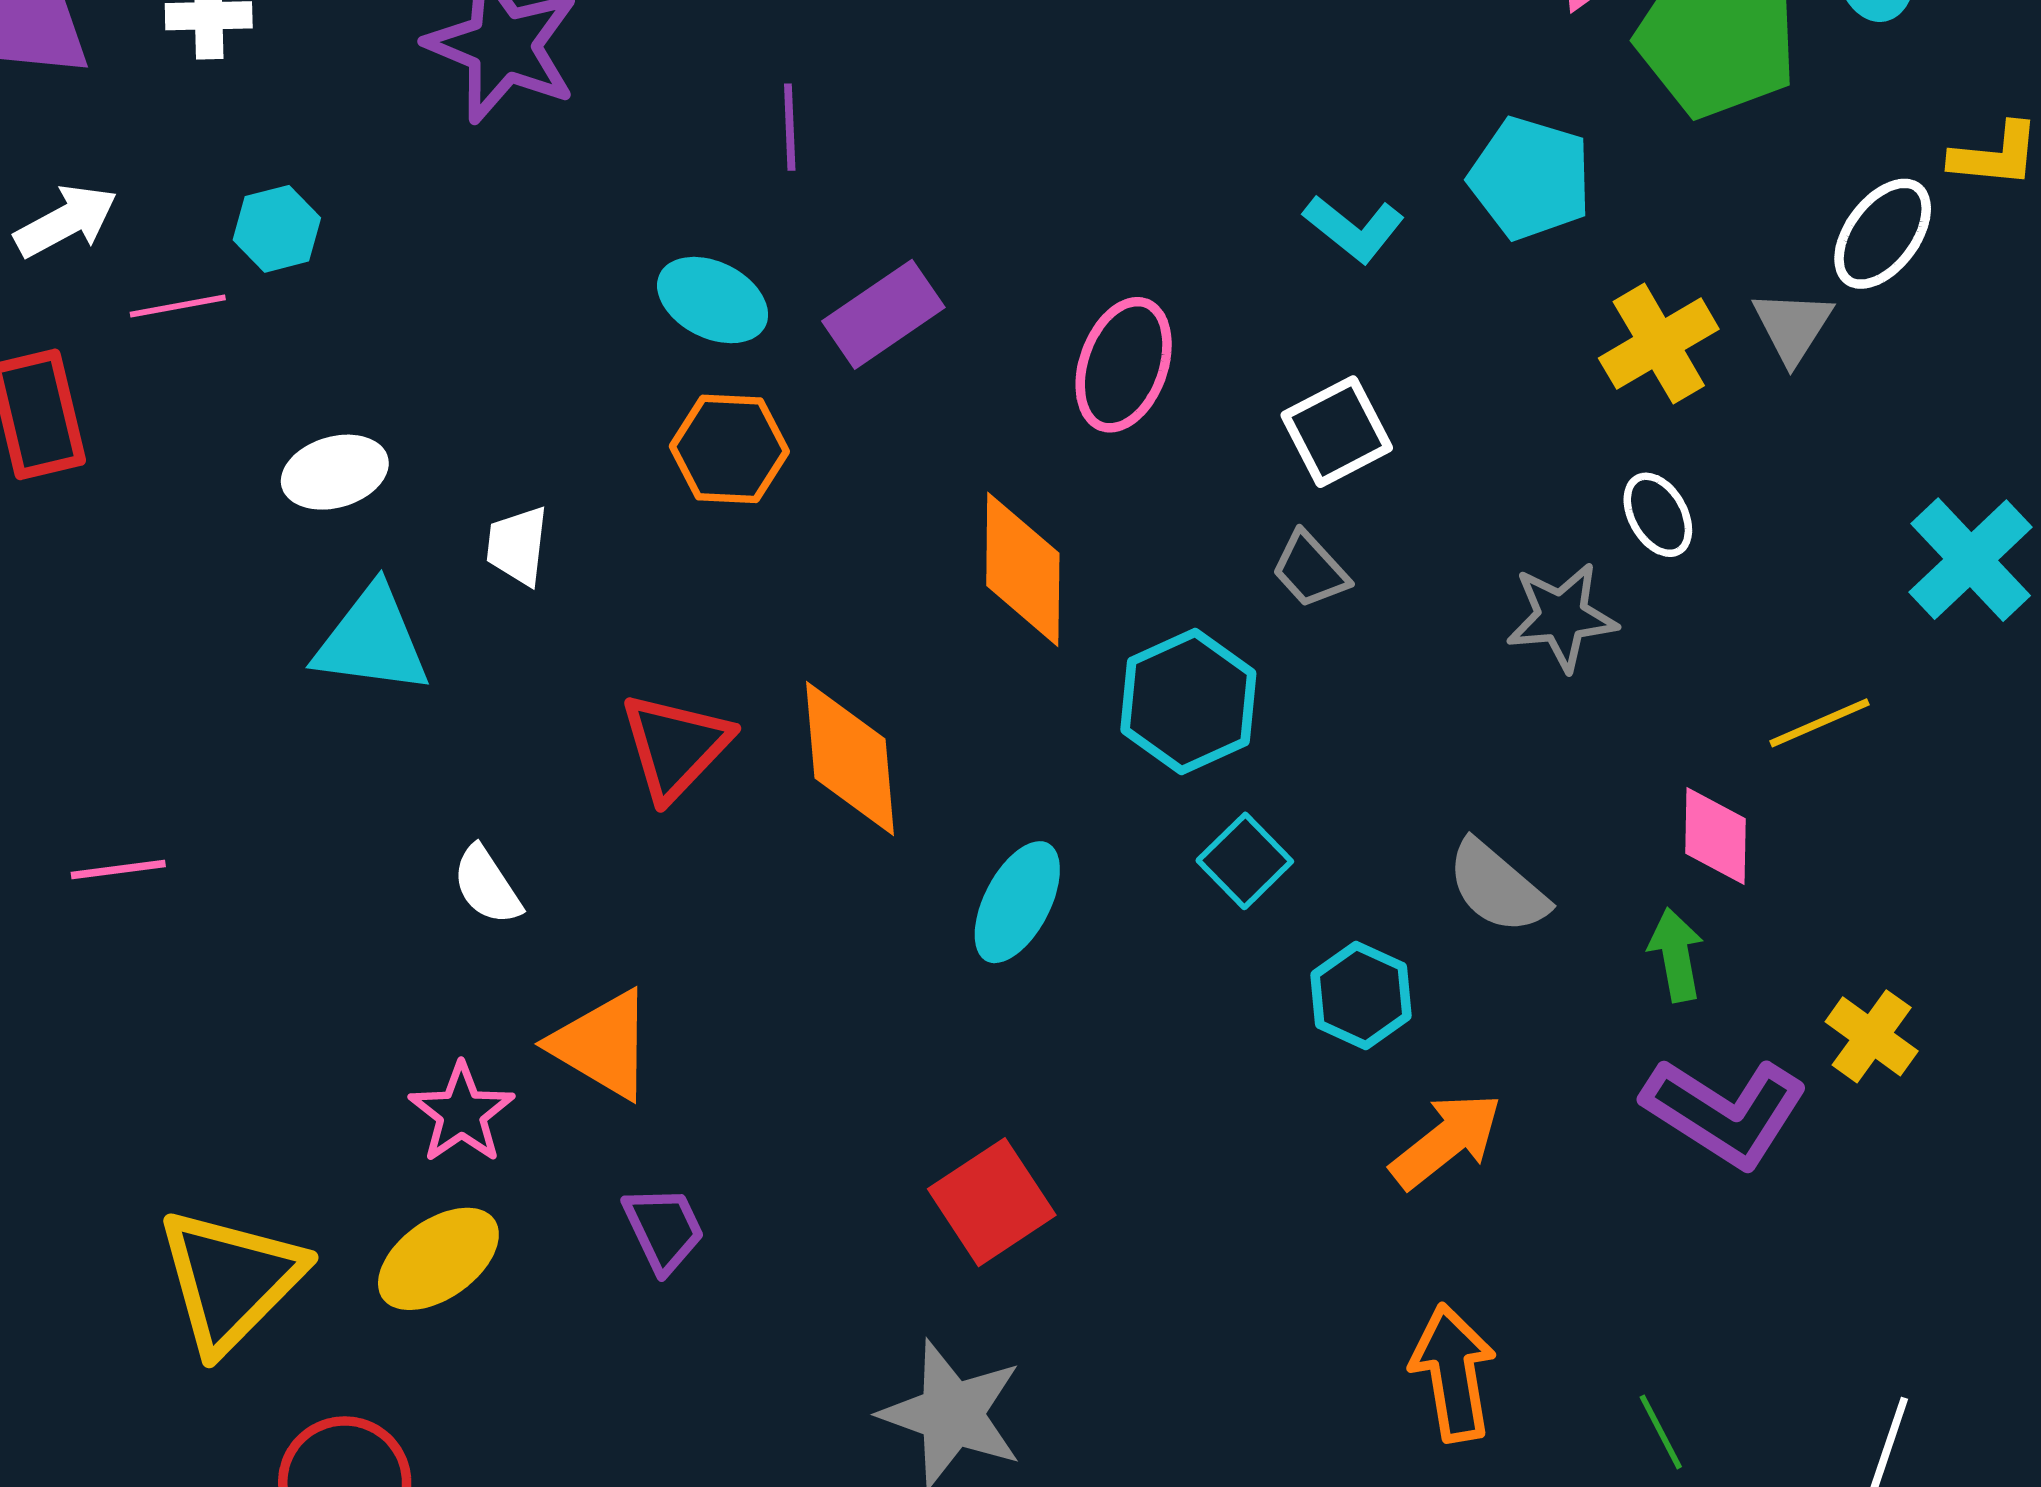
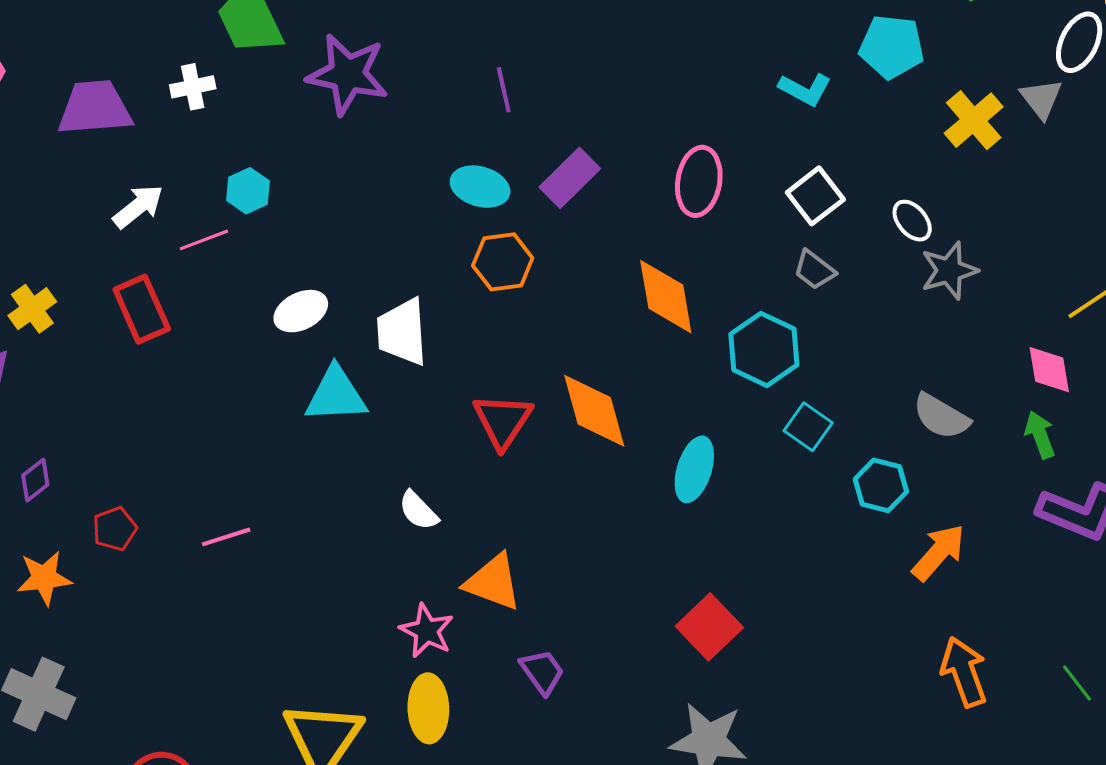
white ellipse: (1658, 515) -> (912, 221), moved
white trapezoid: (517, 546) -> (402, 332), size x1.6
yellow ellipse: (438, 1259) -> (428, 708), turned -46

